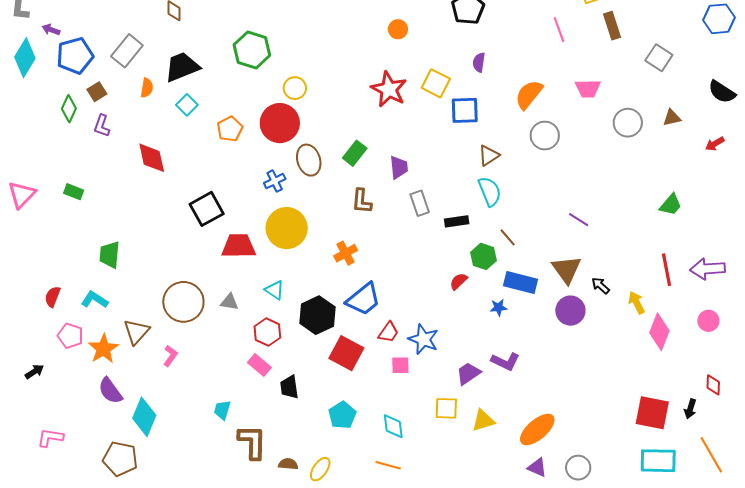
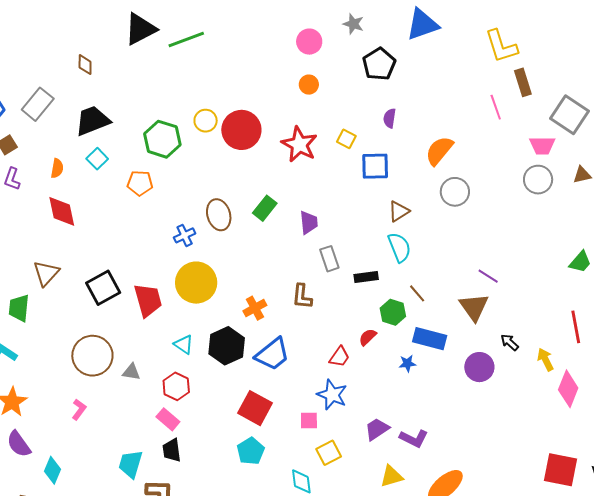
pink line: (559, 30) -> (496, 107), moved
green hexagon: (252, 50) -> (162, 139), moved
gray square: (659, 58) -> (570, 115), size x1.4
yellow square: (436, 83) -> (346, 139), size x0.7
orange semicircle: (147, 88) -> (57, 168), moved
yellow circle: (295, 88) -> (206, 121), moved
pink trapezoid: (588, 89) -> (542, 146), moved
red circle: (280, 123) -> (241, 130), moved
orange pentagon: (230, 129) -> (140, 183), turned 30
brown L-shape: (362, 201) -> (302, 296), moved
black square: (207, 209) -> (103, 288), moved
red trapezoid: (239, 246) -> (148, 300), turned 75
brown triangle: (567, 270) -> (474, 307), moved
gray triangle: (229, 302) -> (131, 372), moved
black hexagon: (317, 315) -> (227, 346), moved
brown triangle: (136, 332) -> (46, 273), moved
red trapezoid: (388, 332) -> (339, 357), moved
purple L-shape: (505, 361) -> (414, 438), moved
black trapezoid: (289, 387) -> (172, 450), moved
yellow square: (446, 408) -> (329, 453), moved, turned -30
cyan trapezoid: (222, 410) -> (131, 464), size x1.4
cyan pentagon: (342, 415) -> (251, 451), moved
cyan diamond: (144, 417) -> (52, 470), size x0.7

